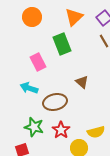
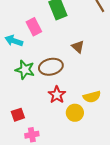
cyan arrow: (29, 88) -> (14, 41), moved
green star: (34, 127) -> (25, 70), moved

